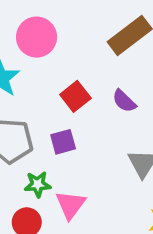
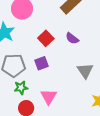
green star: (38, 184) -> (21, 88), moved

